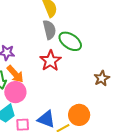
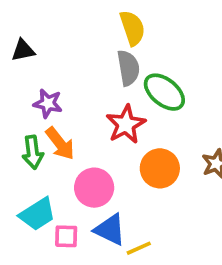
pink circle: (15, 92) -> (94, 188), moved
orange circle: (79, 115) -> (160, 168), moved

